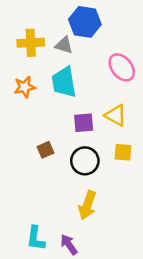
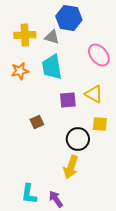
black circle: (85, 161) -> (78, 139), moved

